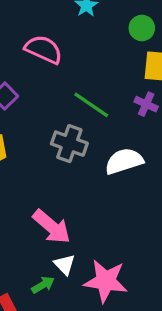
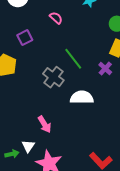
pink semicircle: (44, 49) -> (56, 18), size x0.6
pink arrow: (52, 227) -> (45, 124), moved, size x0.7

